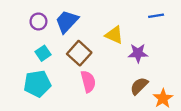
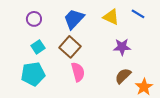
blue line: (156, 16) -> (138, 14), turned 40
blue trapezoid: (67, 21) -> (74, 19), moved
yellow triangle: (114, 35) -> (111, 17), moved

